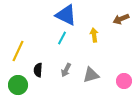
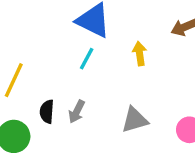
gray arrow: (66, 70) -> (77, 112), moved

